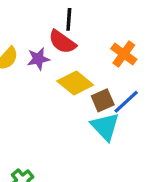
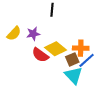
red semicircle: (62, 42) -> (40, 55), moved
orange cross: (124, 54) -> (81, 48), moved, turned -35

